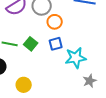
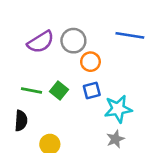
gray star: (90, 81) -> (115, 139), moved

